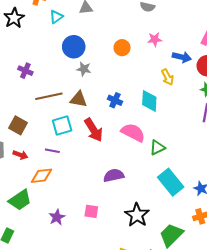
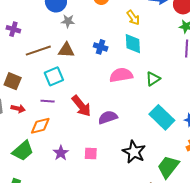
yellow arrow: (168, 77) -> (133, 18), moved
red arrow: (94, 130) -> (81, 106), moved
pink semicircle: (133, 133) -> (121, 75), turned -30
green triangle: (157, 148) -> (153, 79), moved
purple star: (57, 217) -> (61, 153), moved

